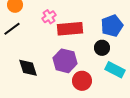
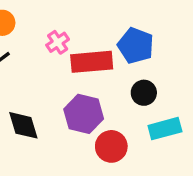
blue pentagon: (112, 26) -> (136, 46), moved, turned -30
cyan rectangle: (115, 70) -> (165, 129), turned -42

